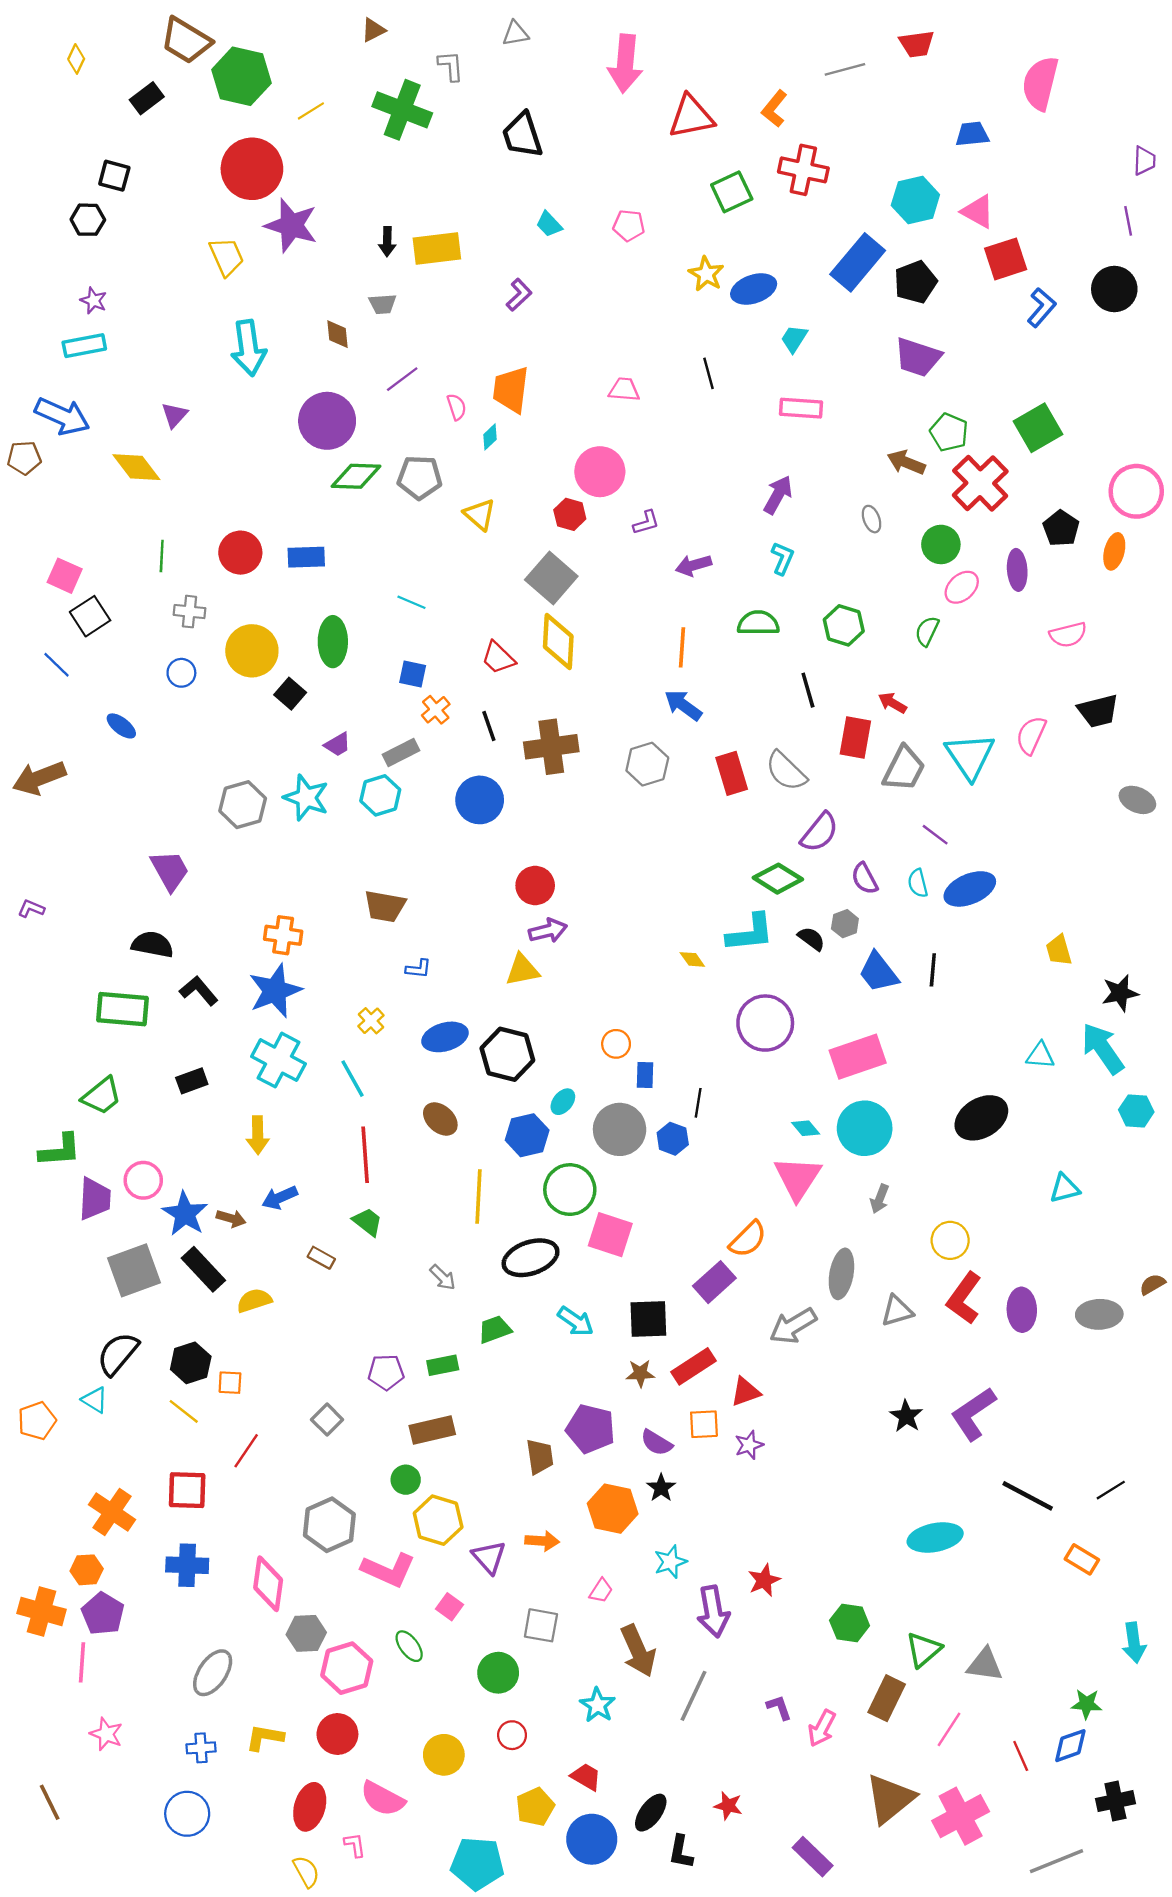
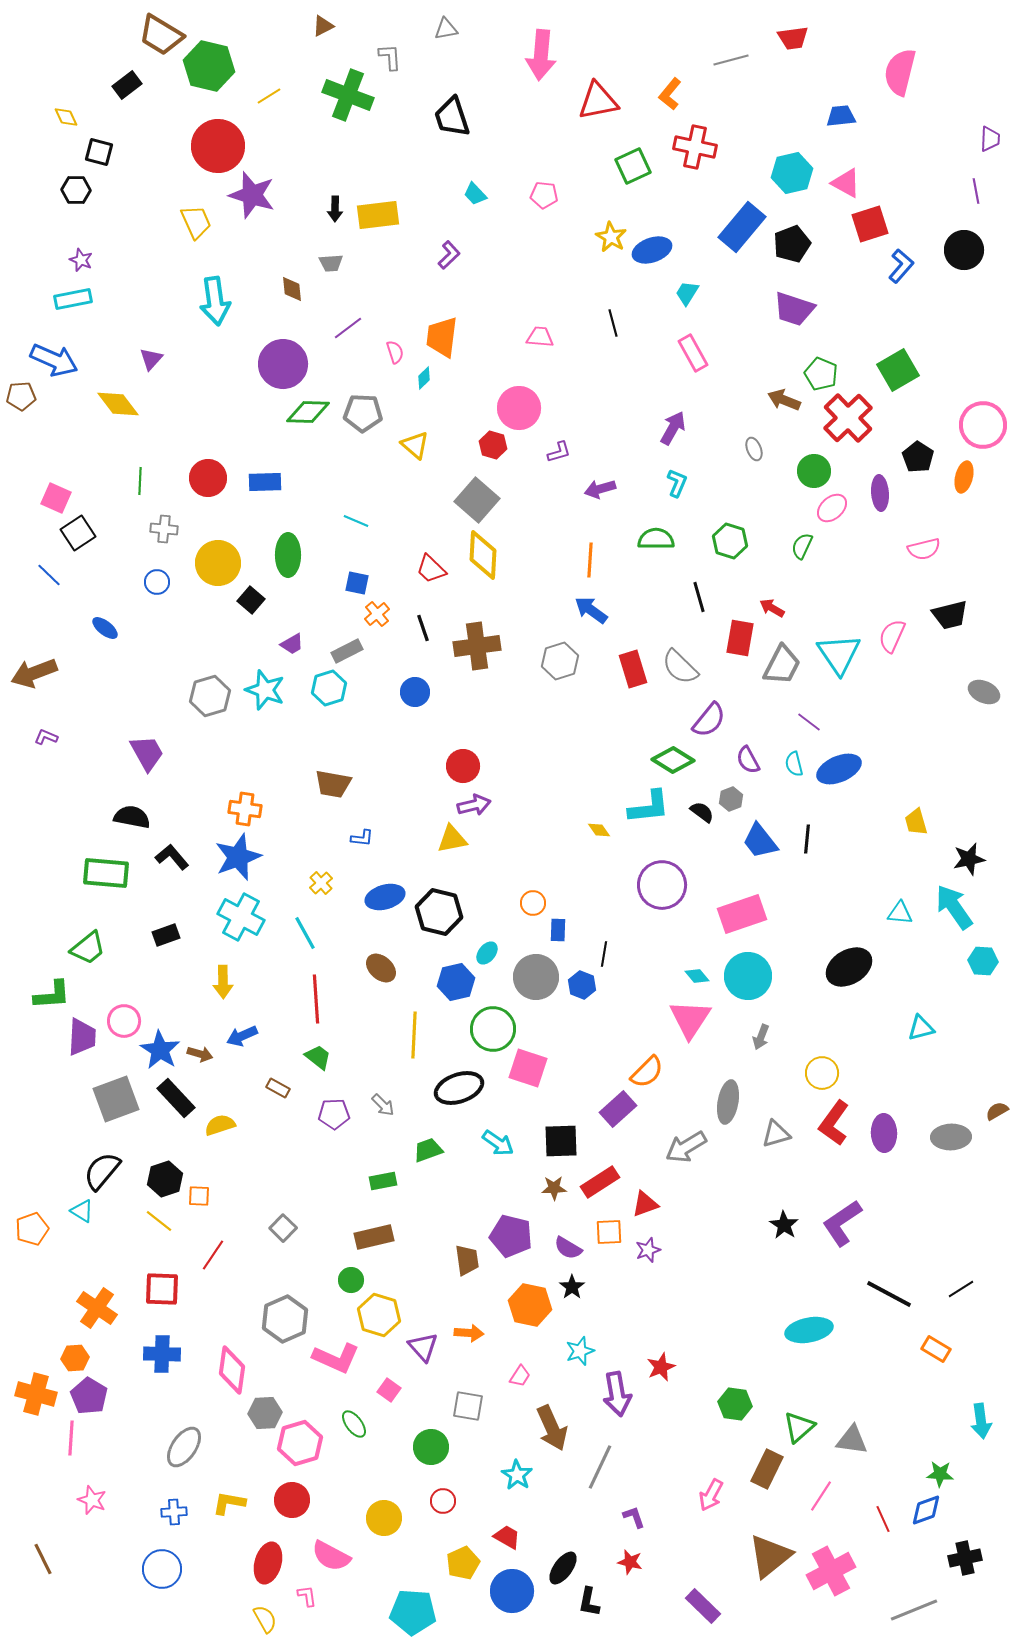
yellow diamond: (76, 59) -> (66, 117), moved, turned -50
pink rectangle: (801, 408) -> (693, 353), turned 57
blue circle: (480, 800) -> (415, 692), size x0.7
purple L-shape: (31, 909) -> (46, 737), moved
purple pentagon: (386, 1372) -> (334, 1114), moved
purple L-shape: (779, 1707) -> (634, 1517), moved

